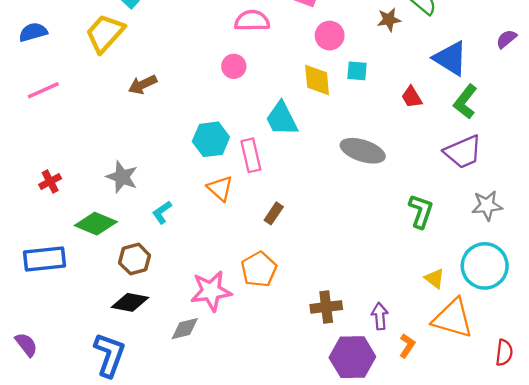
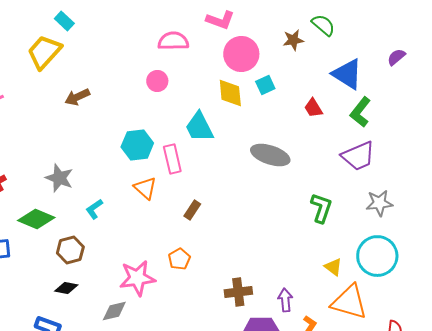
pink circle: (330, 36) -> (241, 54), size x1.4
cyan square: (357, 71) -> (265, 85), turned -30
orange pentagon: (259, 269) -> (179, 259), size x0.7
black diamond: (130, 302) -> (66, 288), size x0.7

